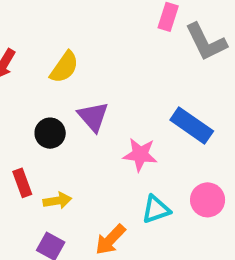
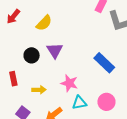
pink star: (140, 155) -> (69, 83), moved
yellow arrow: (57, 201) -> (39, 90), moved

